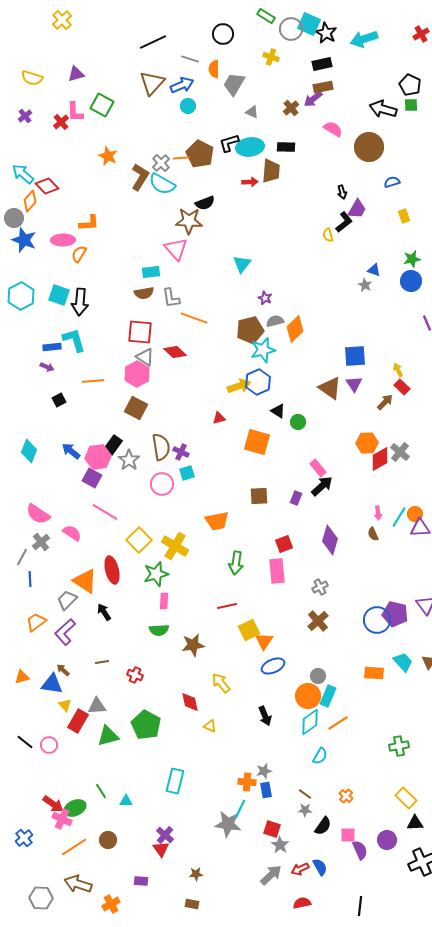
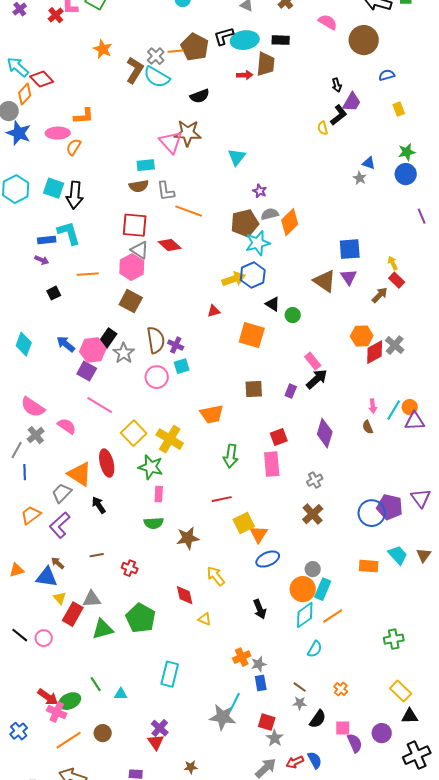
brown star: (189, 221) -> (188, 133), moved
green star: (156, 574) -> (151, 467), turned 30
orange cross: (247, 782) -> (242, 657), moved, turned -30

